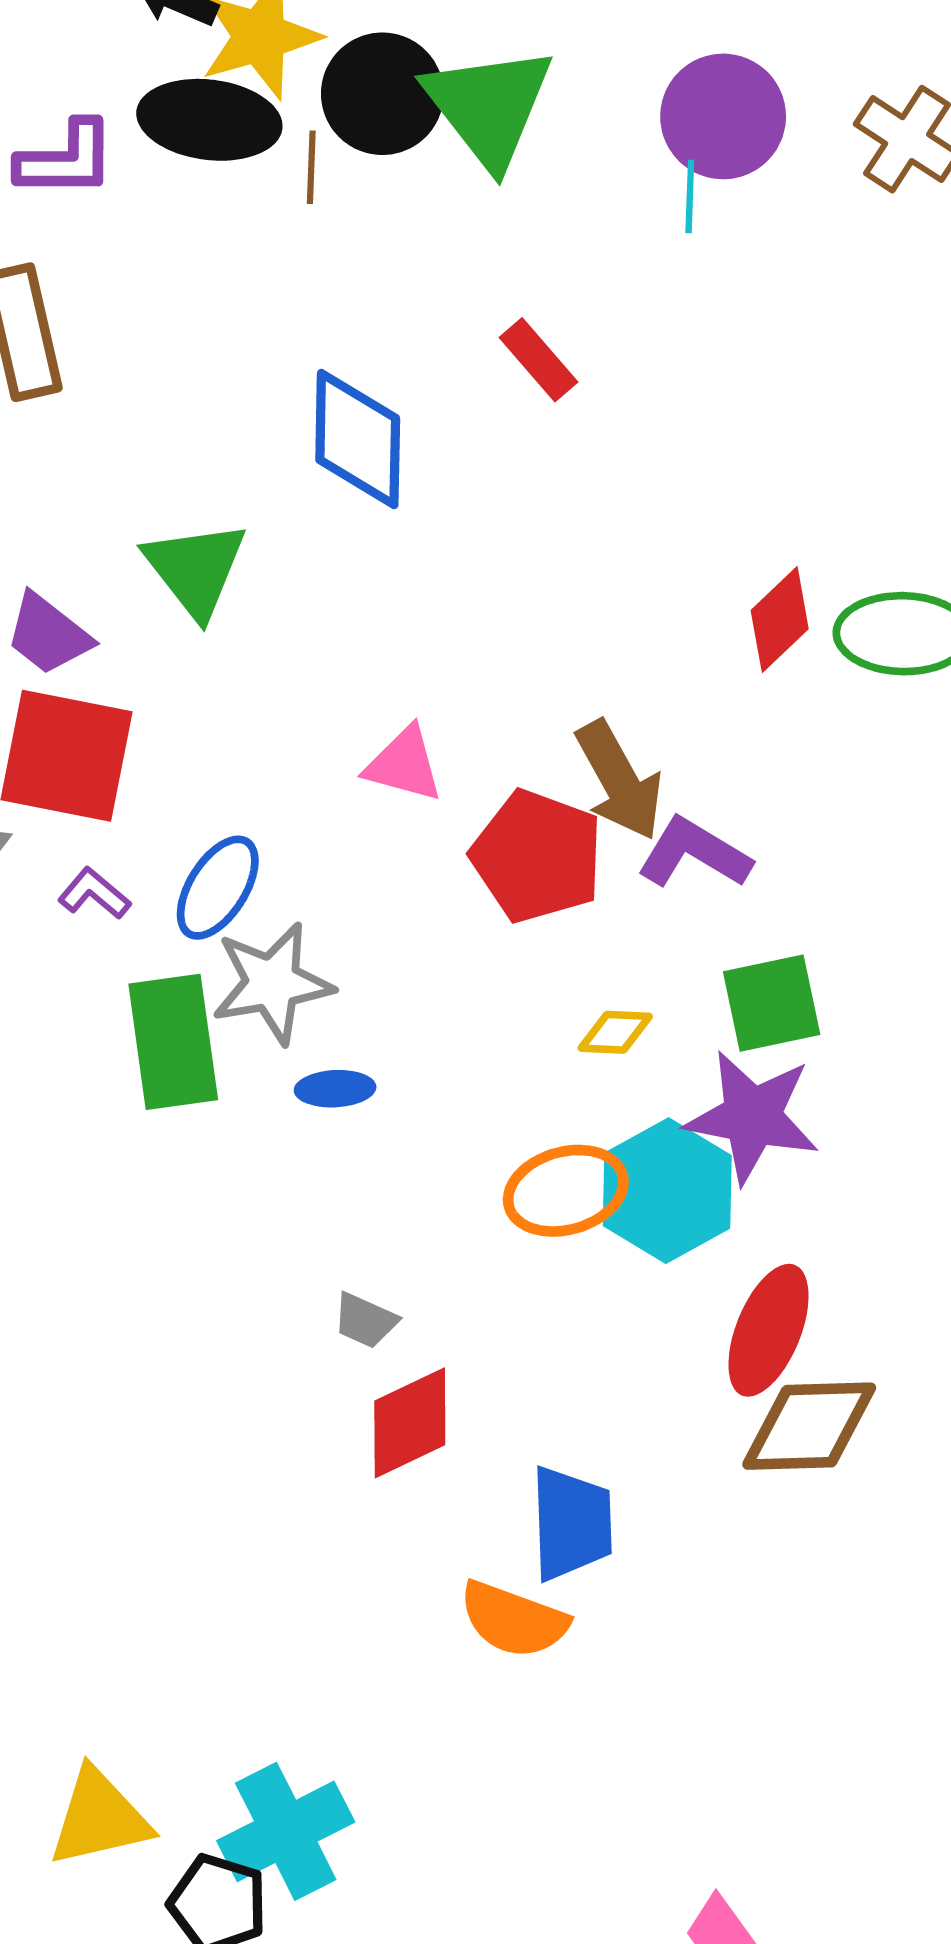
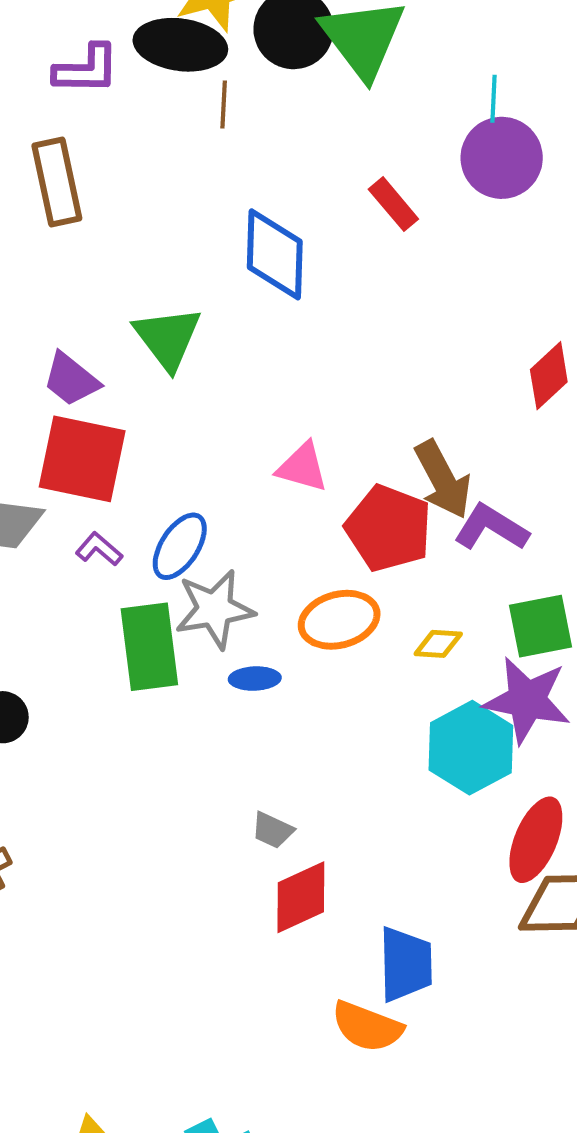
purple circle: (723, 116) -> (502, 158), moved
brown line: (311, 167) -> (224, 104), moved
orange ellipse: (566, 1191) -> (339, 620), moved

